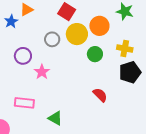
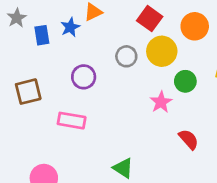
orange circle: (99, 26) -> (195, 26), moved
pink star: (42, 72) -> (161, 102), moved
pink rectangle: (24, 103) -> (72, 121), moved

